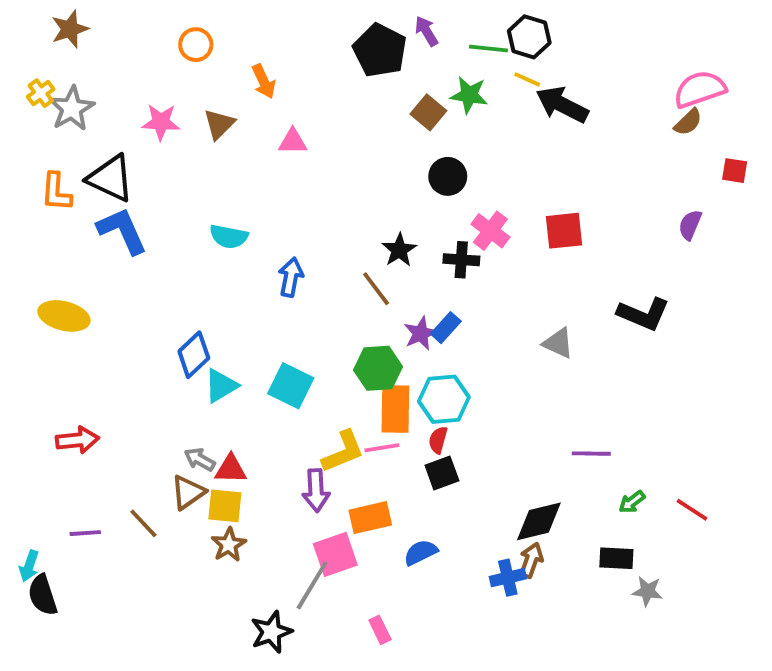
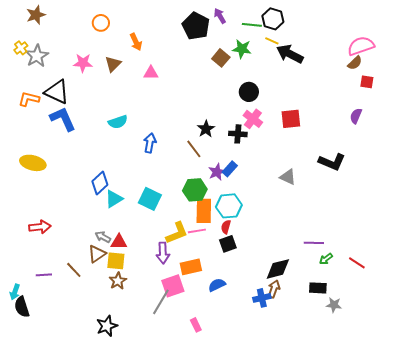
red square: (735, 171) -> (367, 82), moved
black circle: (448, 176) -> (249, 92), moved
orange L-shape: (56, 192) -> (29, 99), turned 100
cyan semicircle: (229, 236) -> (118, 122), turned -30
purple line: (591, 454) -> (314, 243), moved
black star: (271, 632) -> (107, 326), moved

